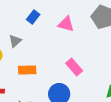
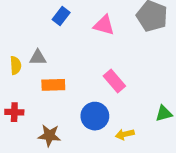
gray triangle: (15, 41) -> (38, 58), moved, turned 40

